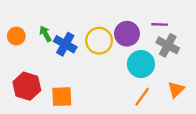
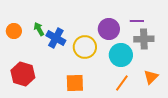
yellow circle: (99, 41) -> (85, 47), moved
gray cross: (168, 45) -> (144, 39), turned -30
orange square: (62, 97) -> (75, 83), moved

